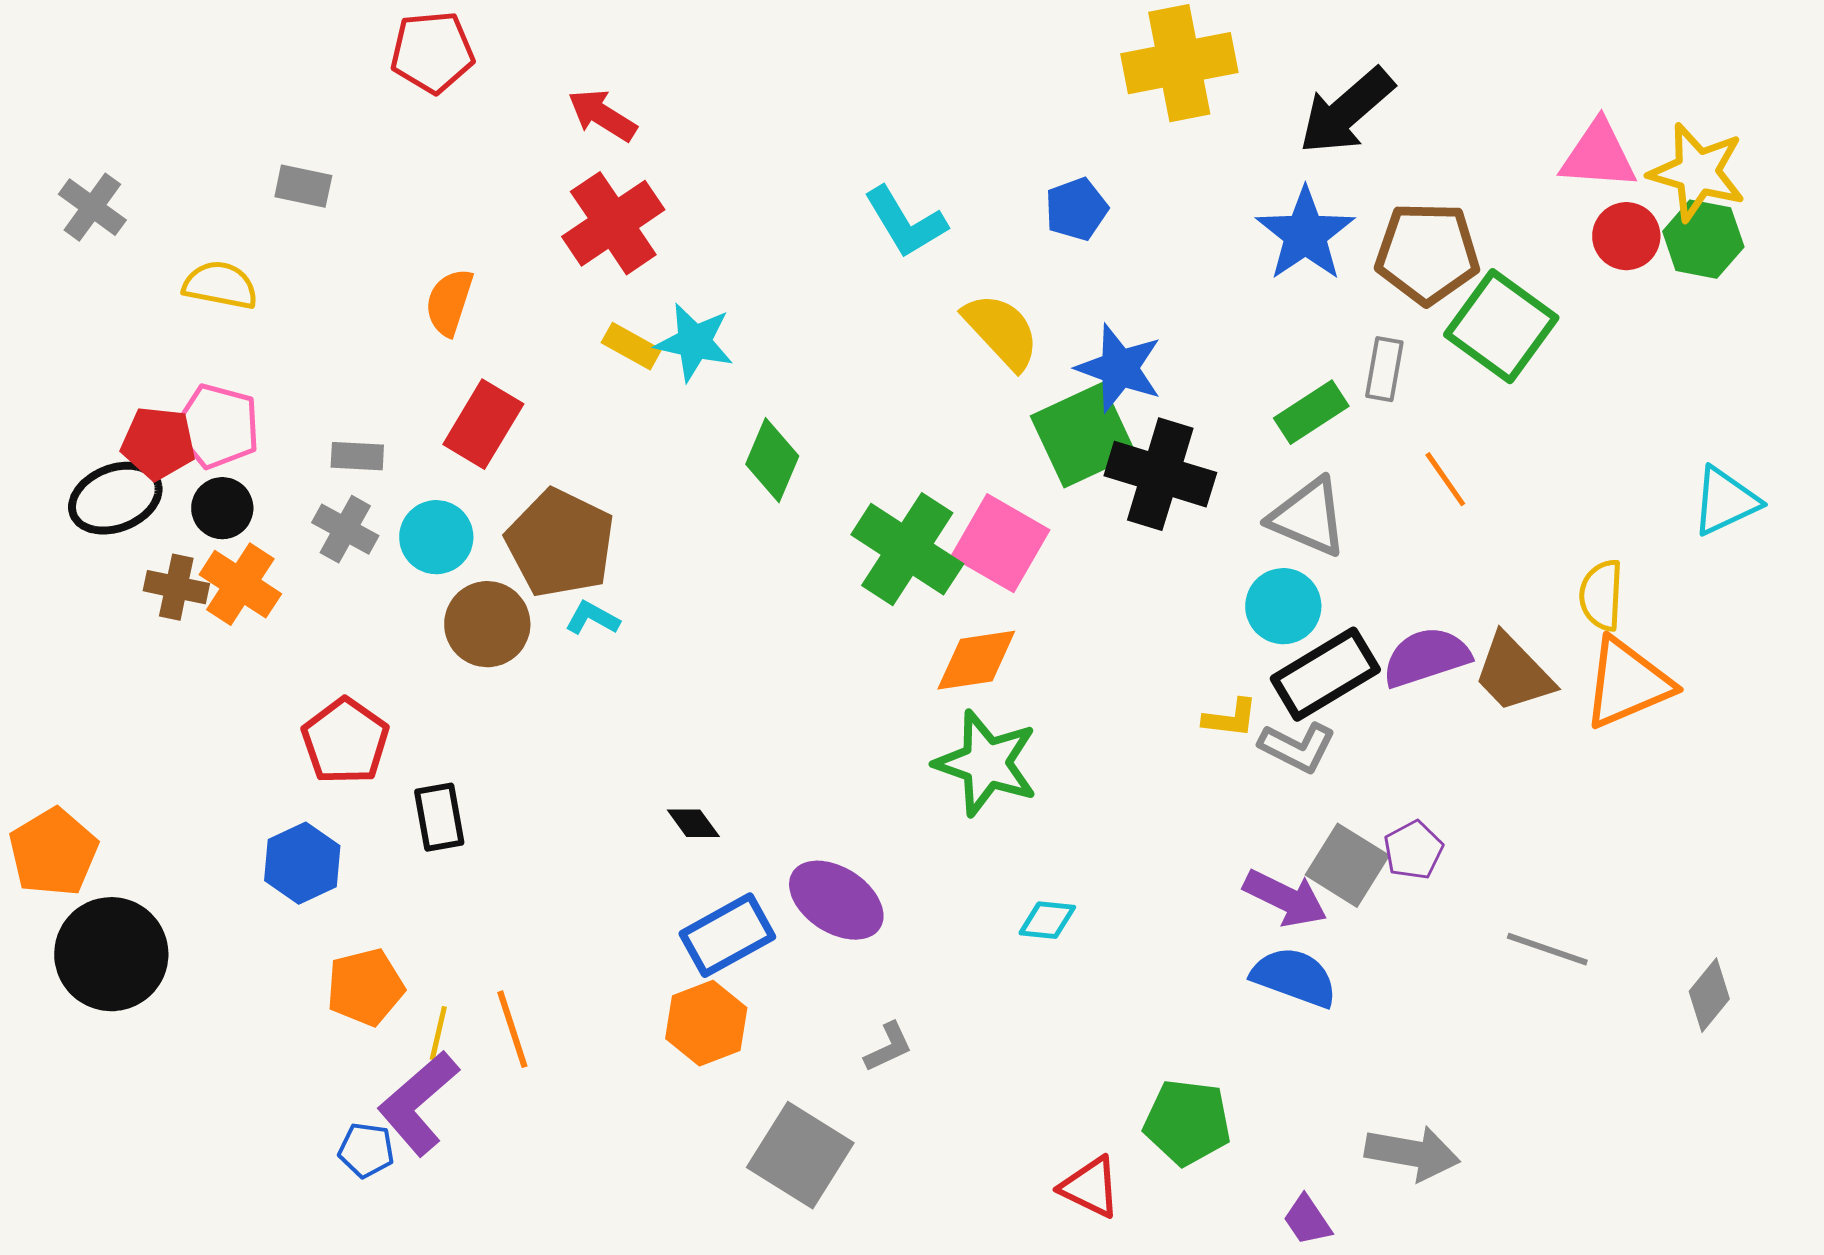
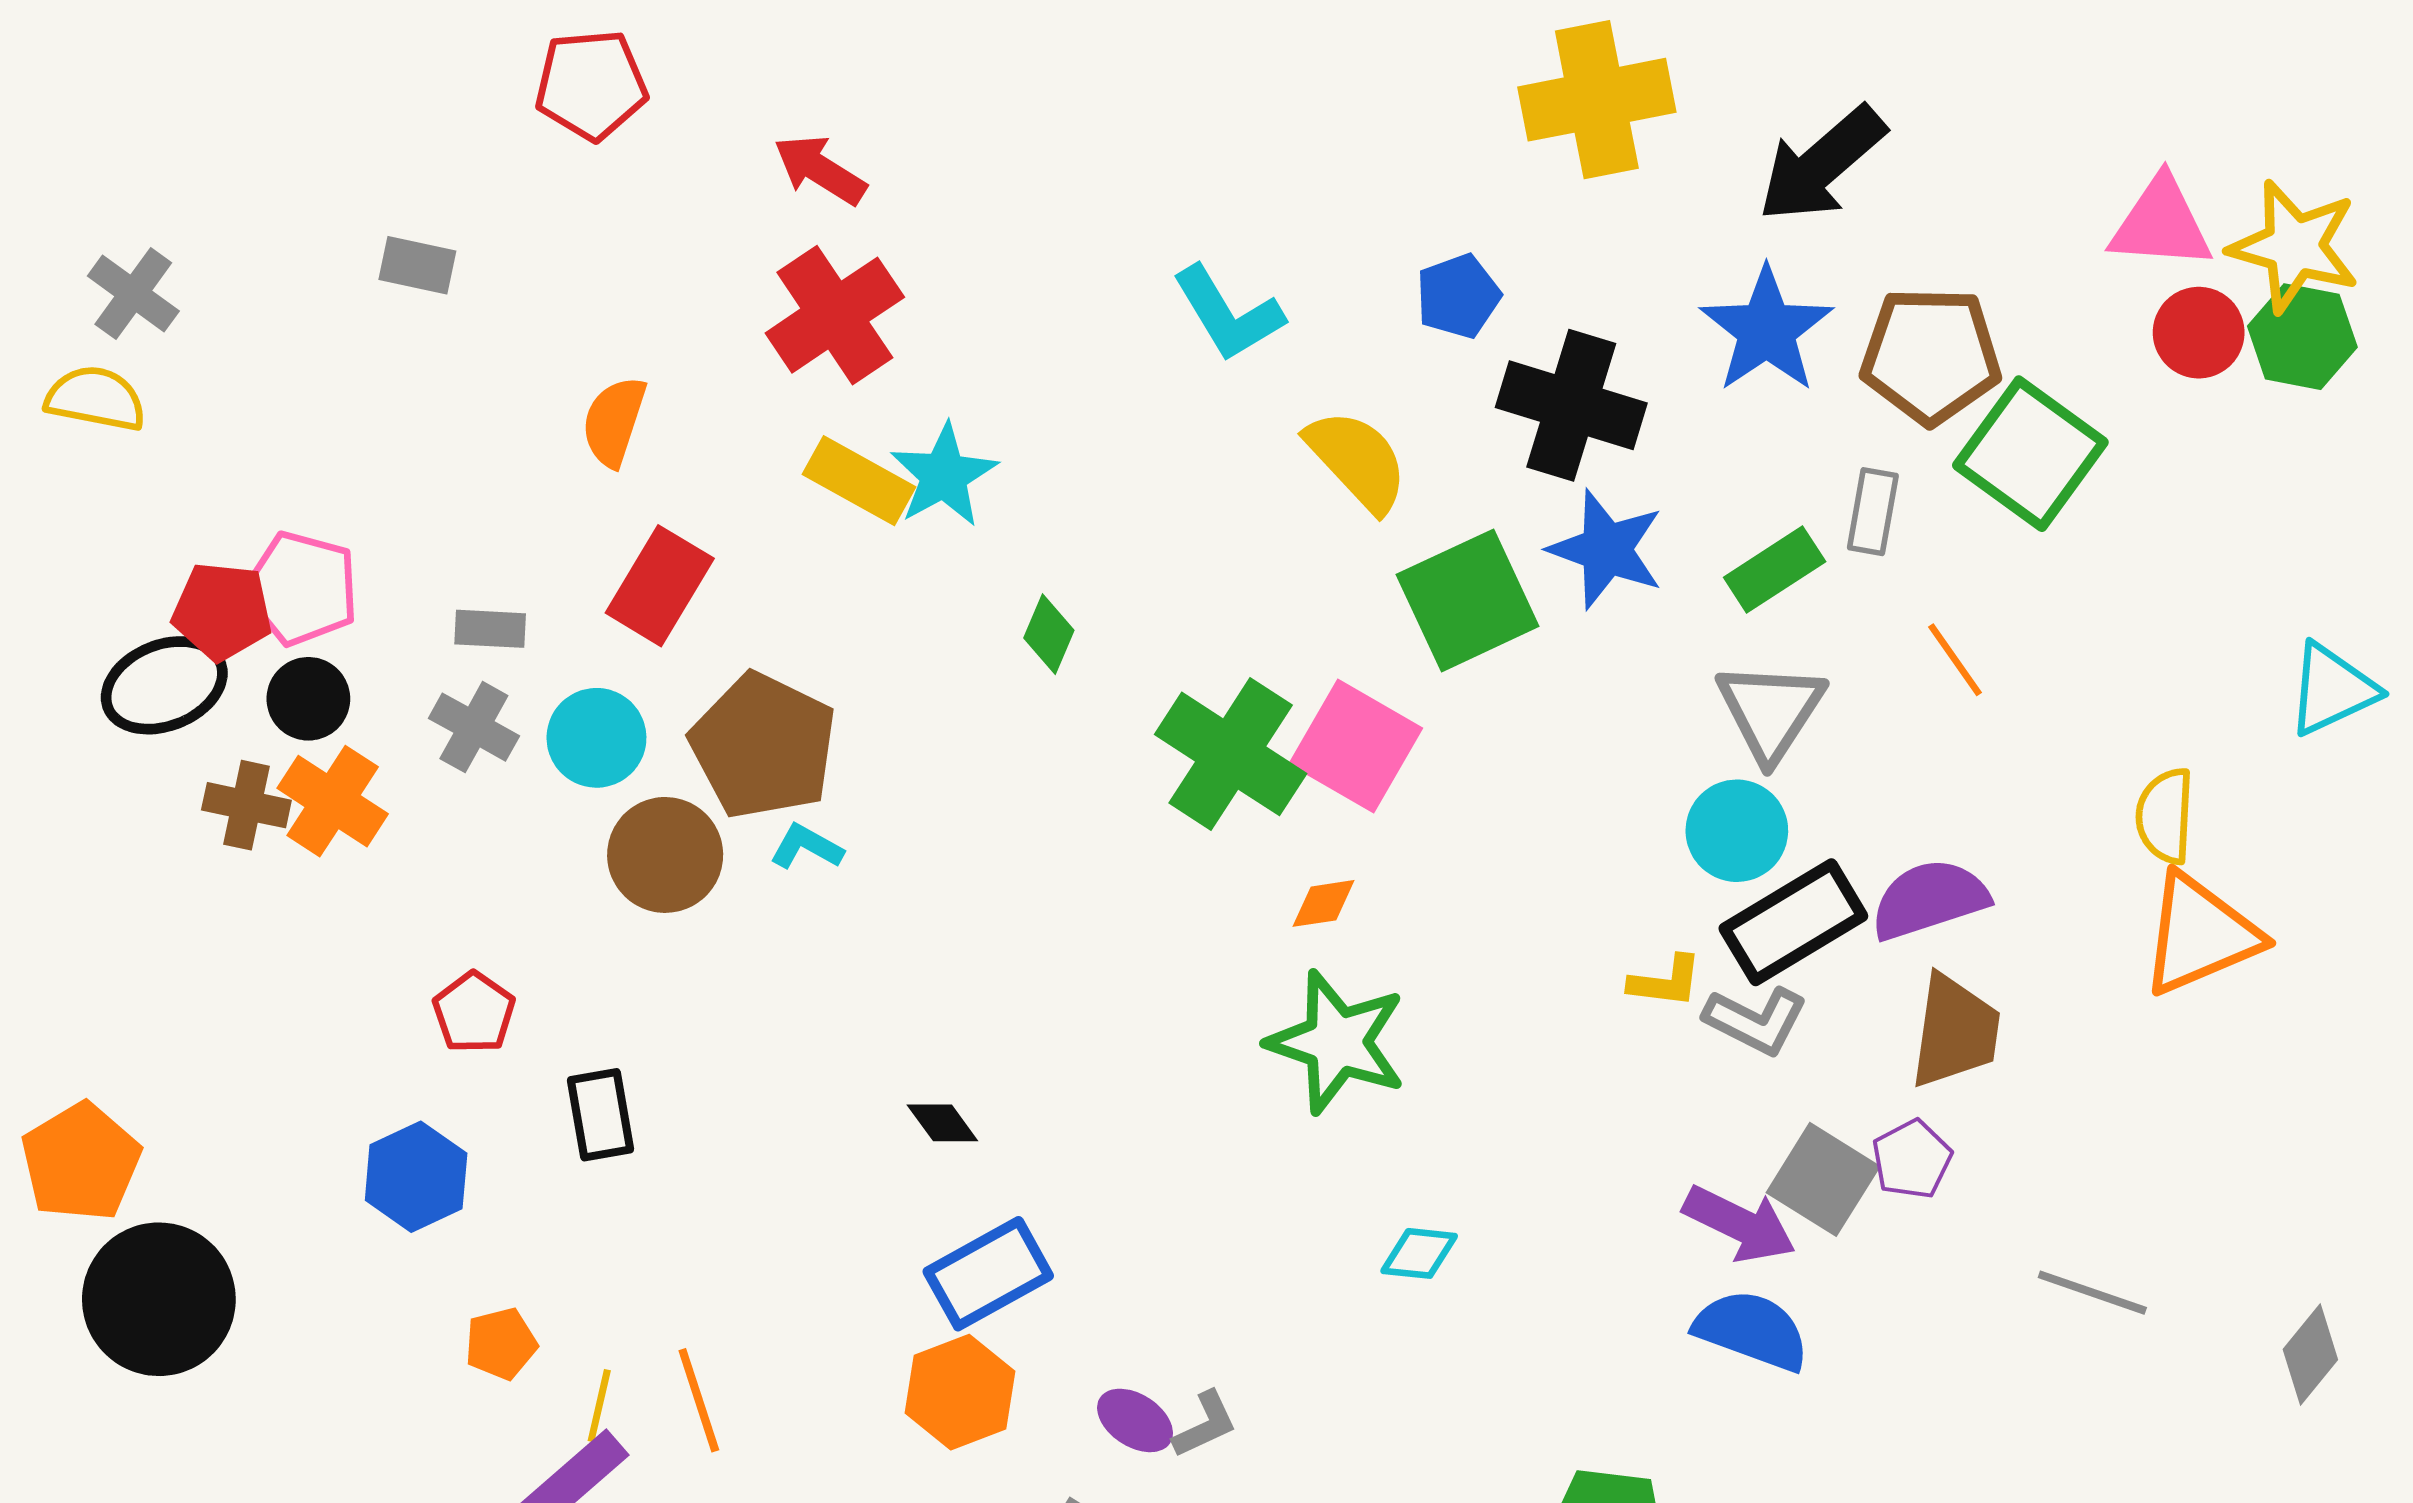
yellow semicircle: (220, 285) -> (96, 399), moved
cyan star: (694, 342) -> (944, 475), turned 30
yellow rectangle: (631, 346) -> (859, 481), size x1.4
blue star: (1119, 368) -> (1606, 549), moved
green diamond: (772, 460) -> (1049, 634), size x0.7
black cross: (1160, 474) -> (1571, 405), moved
gray triangle: (1308, 517) -> (1771, 711), turned 40
orange diamond: (976, 660) -> (1324, 903), size x0.6
brown trapezoid: (1513, 673) -> (1955, 1031), moved, turned -128
red pentagon: (345, 741) -> (474, 1012), size x0.7
purple ellipse: (836, 900) -> (1135, 1420), moved, size x0.6
orange pentagon: (365, 987) -> (501, 1344), size x0.7

